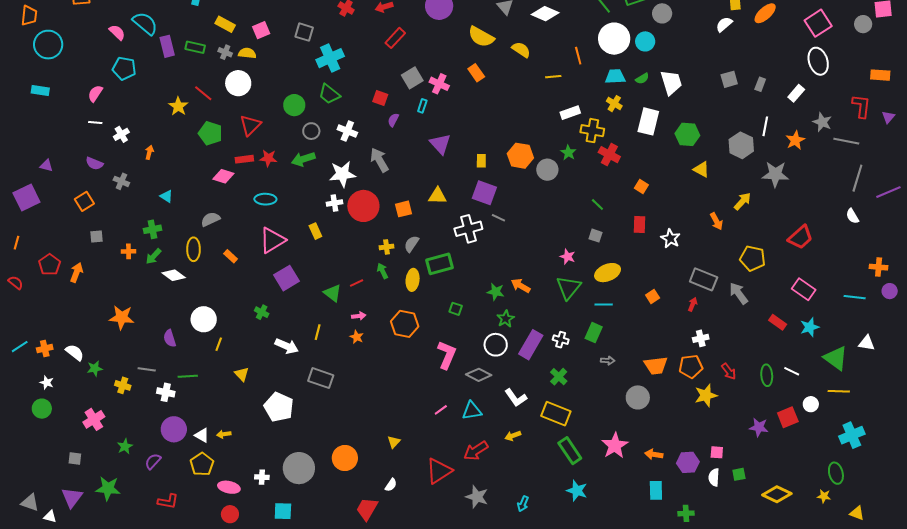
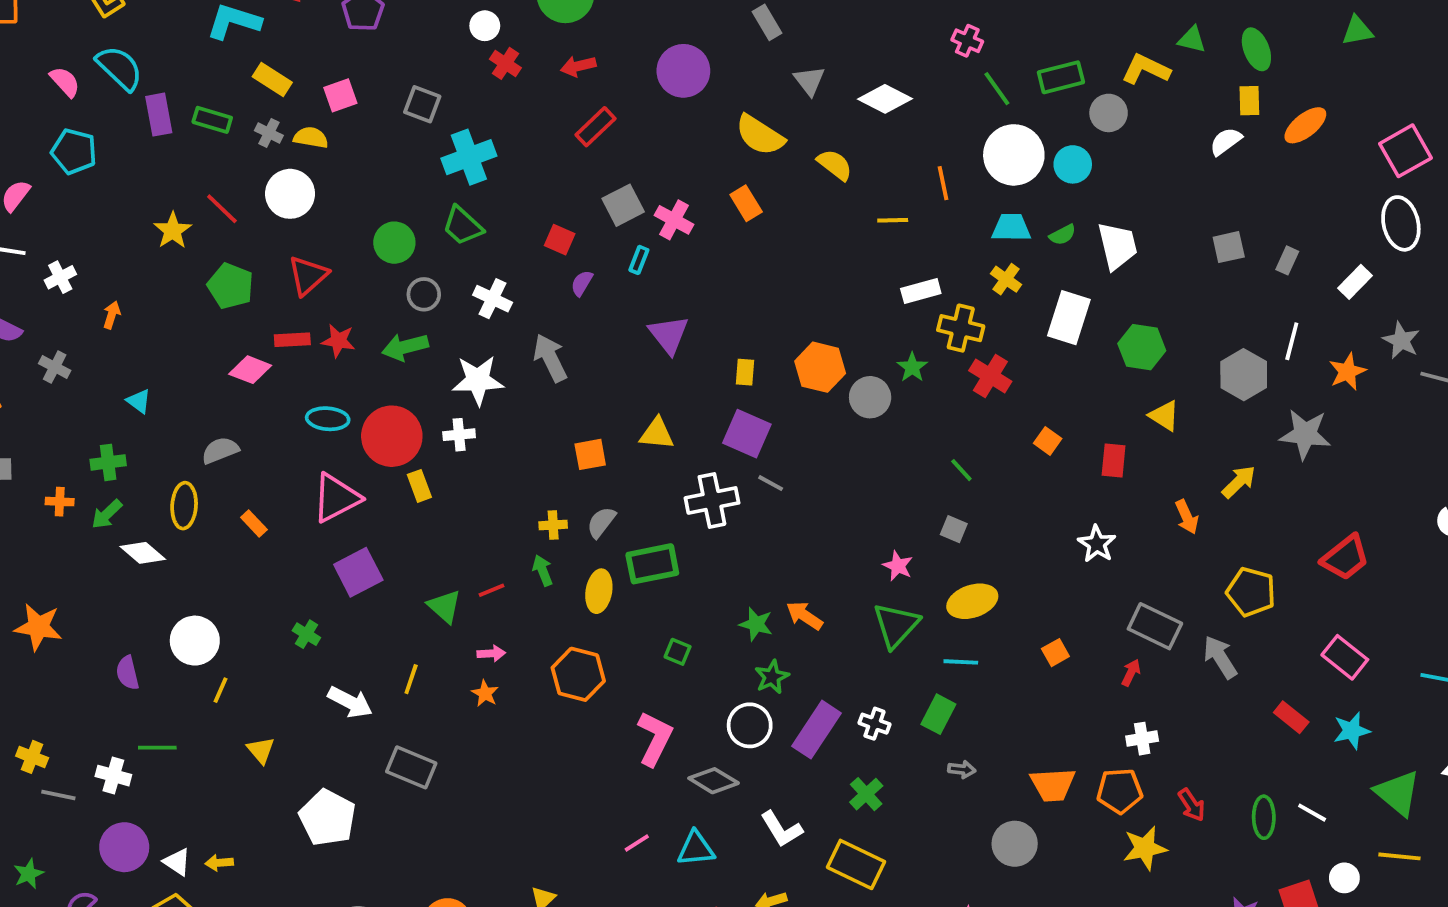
red circle: (363, 206) -> (392, 436), moved
red rectangle: (639, 224) -> (1114, 460), moved
gray line: (147, 369) -> (58, 795), moved

